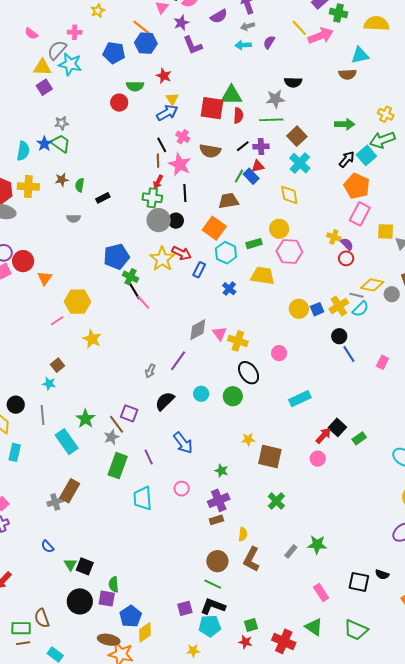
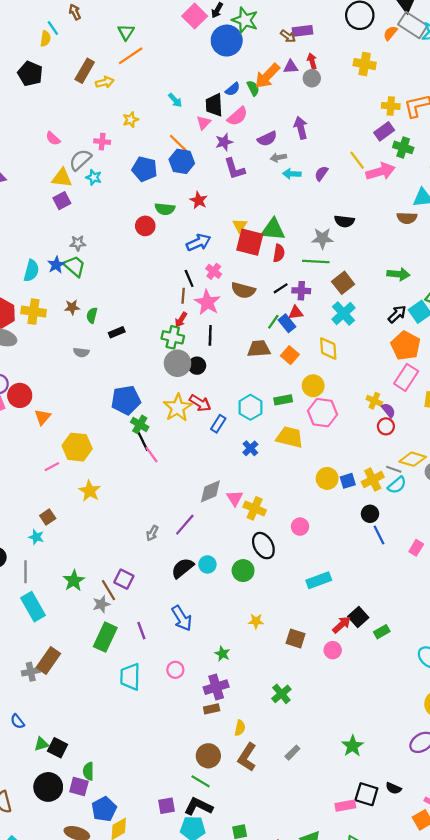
gray arrow: (248, 26) -> (278, 157), moved
cyan star: (70, 64) -> (94, 177), size x0.6
yellow triangle: (172, 99) -> (240, 226), moved
orange square: (214, 228) -> (290, 355), moved, size x0.7
black semicircle: (165, 401) -> (183, 568), moved
cyan rectangle: (67, 442) -> (33, 607), moved
brown square: (270, 456) -> (296, 638), moved, size x0.7
green star: (317, 545) -> (353, 746), moved, turned 30
green triangle: (70, 564) -> (41, 744), turned 40
pink rectangle: (321, 593) -> (345, 806), moved, turned -72

